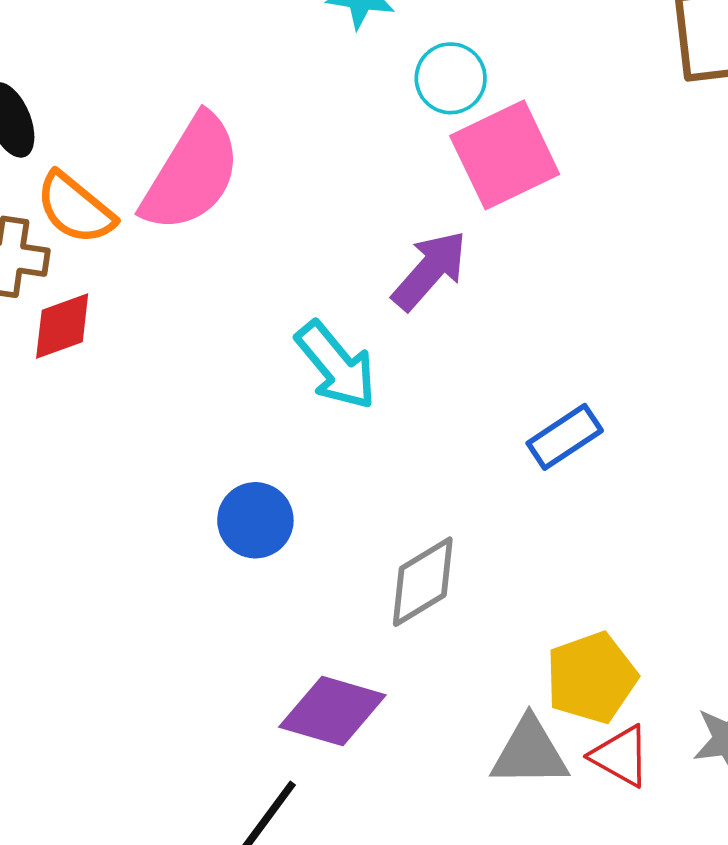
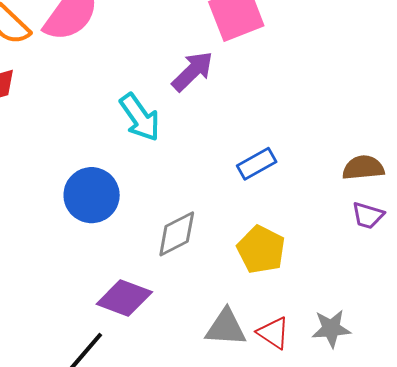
blue circle: (255, 520) -> (92, 195), size x1.4
yellow pentagon: (591, 678) -> (261, 250), moved, turned -30

